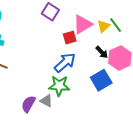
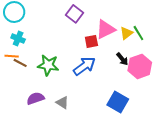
blue square: (101, 80) -> (118, 102), moved, turned -35
green star: (59, 86) -> (48, 65), moved
purple semicircle: (28, 104) -> (35, 98), moved, turned 36

